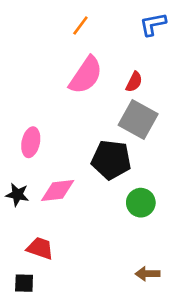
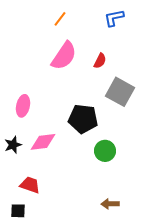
gray square: (138, 119) -> (120, 92), moved
black star: (17, 195) -> (13, 145), turned -30

